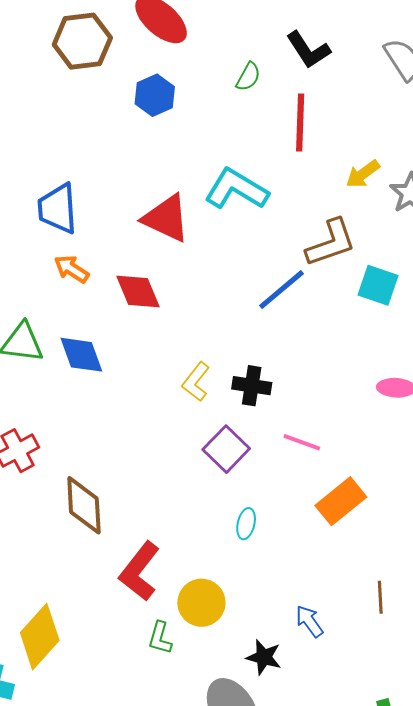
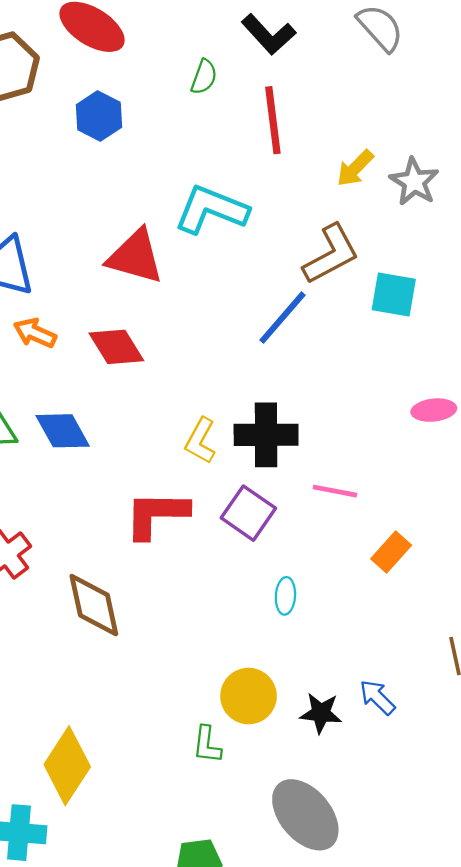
black cross: (252, 386) -> (266, 435), size x1.4
orange rectangle: (341, 501) -> (391, 552), size x0.7
red L-shape: (139, 571) -> (156, 514), moved, turned 62
black star: (264, 657) -> (321, 713), moved

